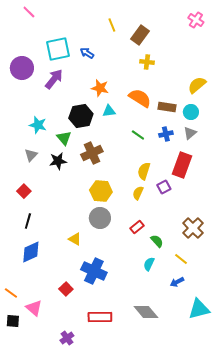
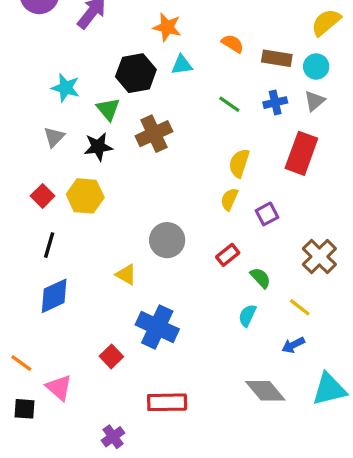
orange semicircle: (140, 98) -> (233, 44), size x0.6
purple square: (164, 187) -> (267, 214), moved
yellow hexagon: (101, 191) -> (85, 196), moved
gray diamond: (146, 312) -> (265, 391), moved

